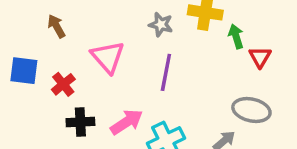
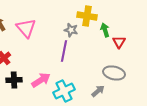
gray star: (161, 24) -> (71, 30), moved
pink triangle: (108, 57) -> (26, 28), moved

